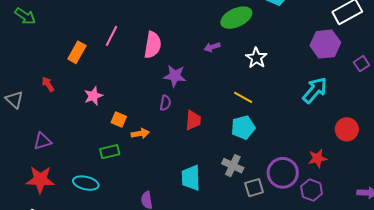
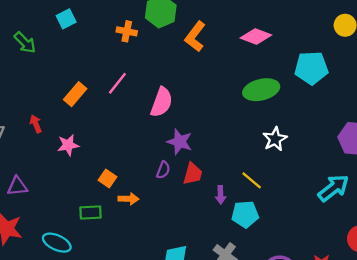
purple arrow: (212, 47) -> (221, 195), moved, turned -84
pink star: (93, 96) -> (68, 145), moved
red trapezoid: (193, 120) -> (193, 174), moved

